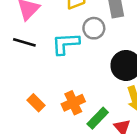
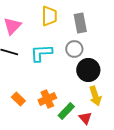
gray circle: (94, 28) -> (74, 49), moved

